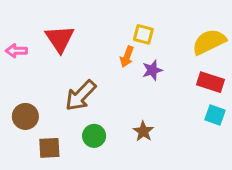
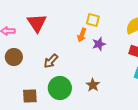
brown arrow: (81, 96) -> (51, 61), size x0.7
brown circle: (25, 116) -> (14, 57), moved
green circle: (94, 136) -> (60, 88), size x1.5

